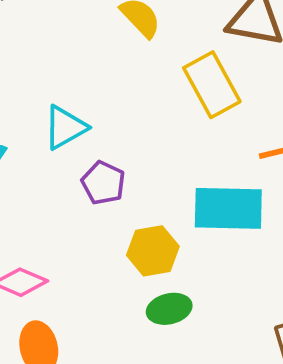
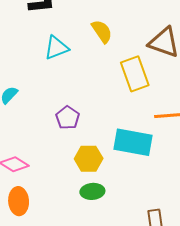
cyan triangle: (65, 127) -> (56, 48), moved

